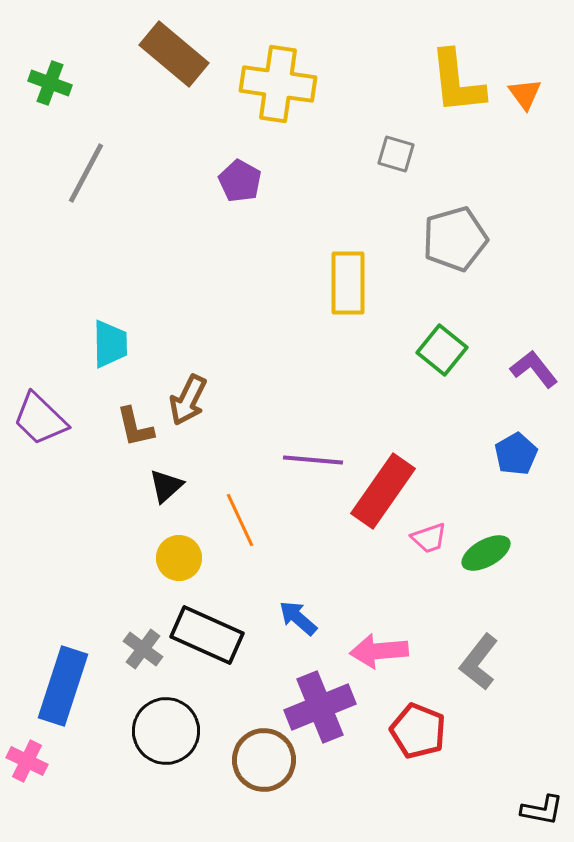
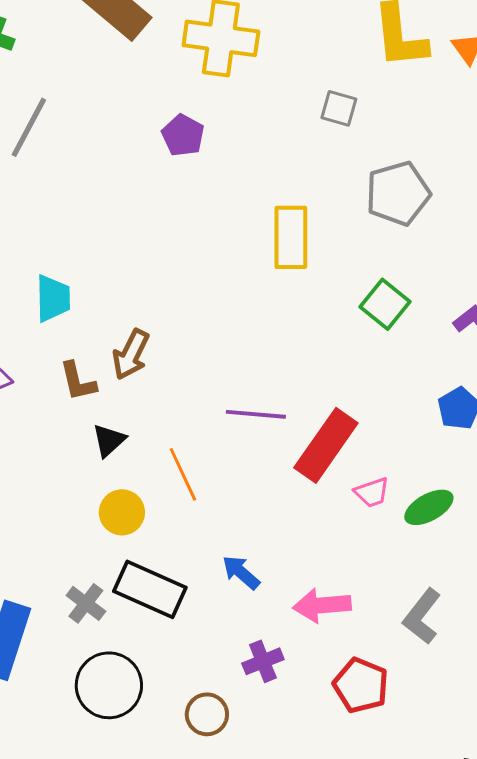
purple cross: (320, 707) -> (263, 661), size x0.6
brown circle: (264, 760) -> (207, 714), size x0.7

